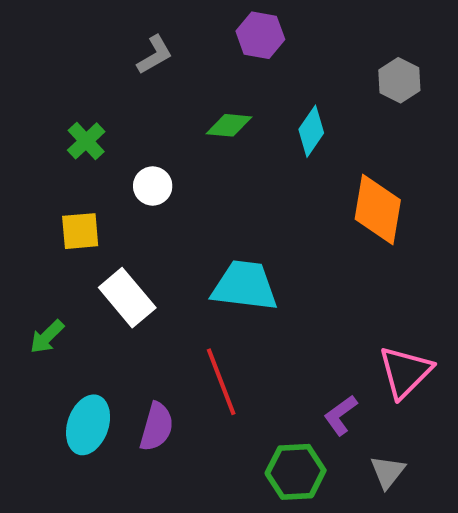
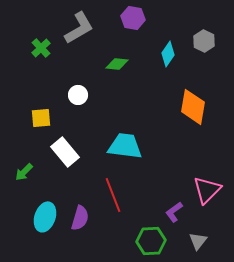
gray L-shape: (155, 55) -> (79, 28), size x1.6
cyan diamond: (311, 131) -> (168, 54), moved
green cross: (86, 141) -> (41, 48), moved

